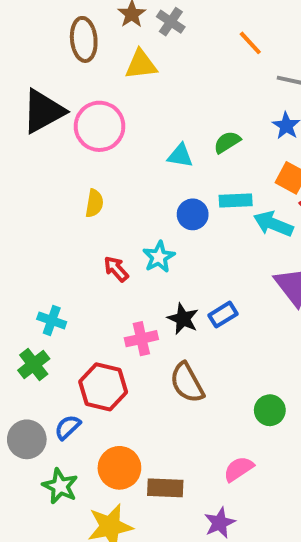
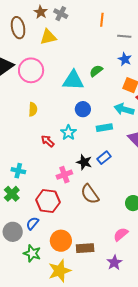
orange line: (250, 43) -> (102, 20), turned 56
cyan triangle: (180, 156) -> (73, 80), size x1.6
cyan rectangle: (236, 201) -> (104, 128), moved

